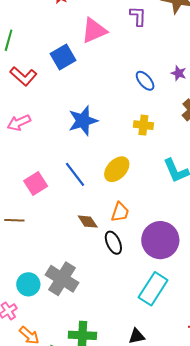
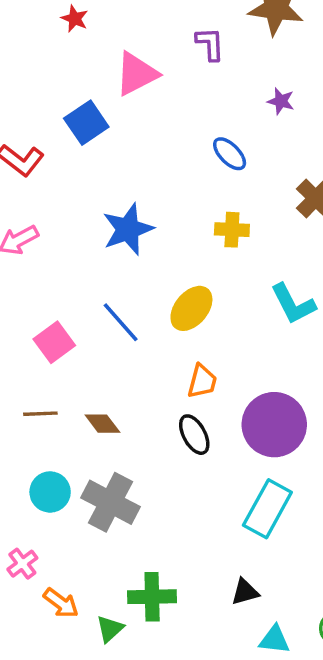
purple star: (179, 73) -> (281, 101), moved
brown line: (14, 220) -> (40, 414), moved
brown diamond: (88, 222) -> (102, 424), moved
cyan circle: (28, 284) -> (50, 492), moved

